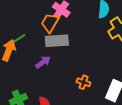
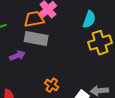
orange trapezoid: (50, 23) -> (34, 19), turned 35

